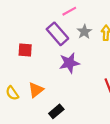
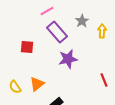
pink line: (69, 11) -> (47, 11), moved
gray star: (84, 32) -> (82, 21), moved

